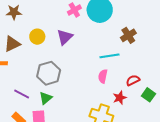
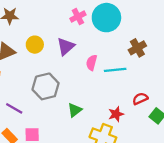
pink semicircle: (103, 76) -> (92, 63), moved
green triangle: (46, 98) -> (75, 110), moved
red star: (120, 98) -> (116, 114), moved

